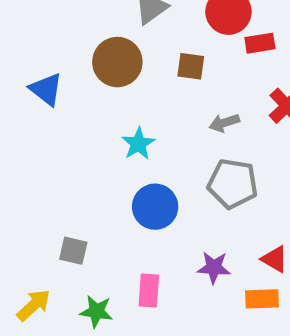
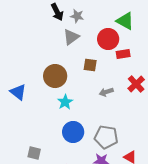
brown circle: (117, 62) -> (55, 76), moved
blue triangle: (46, 89) -> (18, 92), moved
gray pentagon: (233, 184) -> (106, 137), moved

